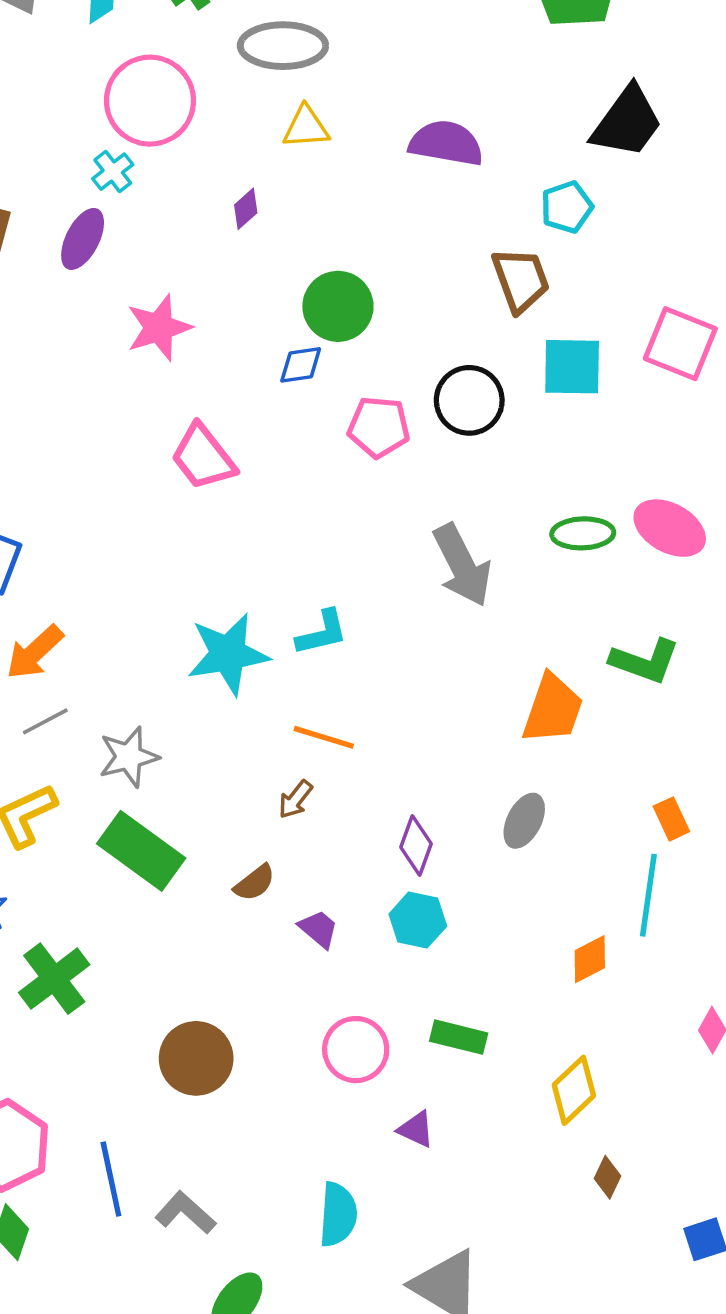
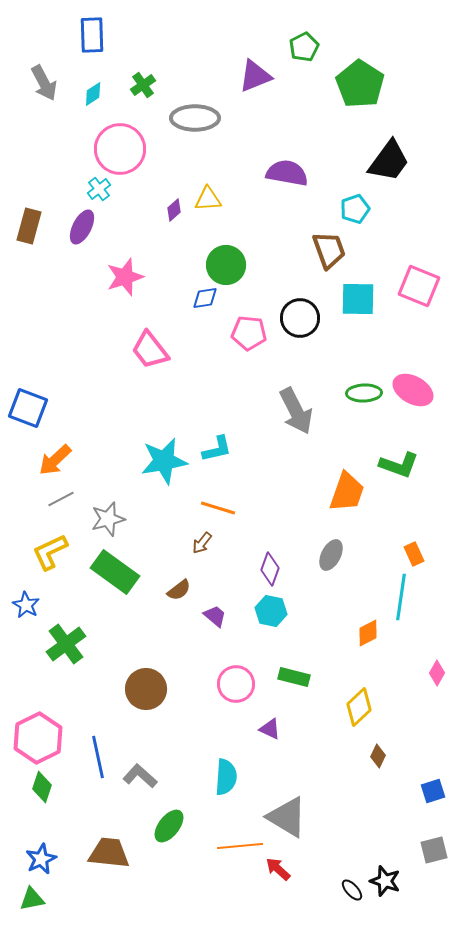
yellow triangle: (306, 127) -> (208, 199), moved

